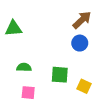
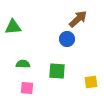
blue circle: (80, 43) -> (67, 39), moved
yellow square: (84, 86) -> (91, 82), moved, turned -32

